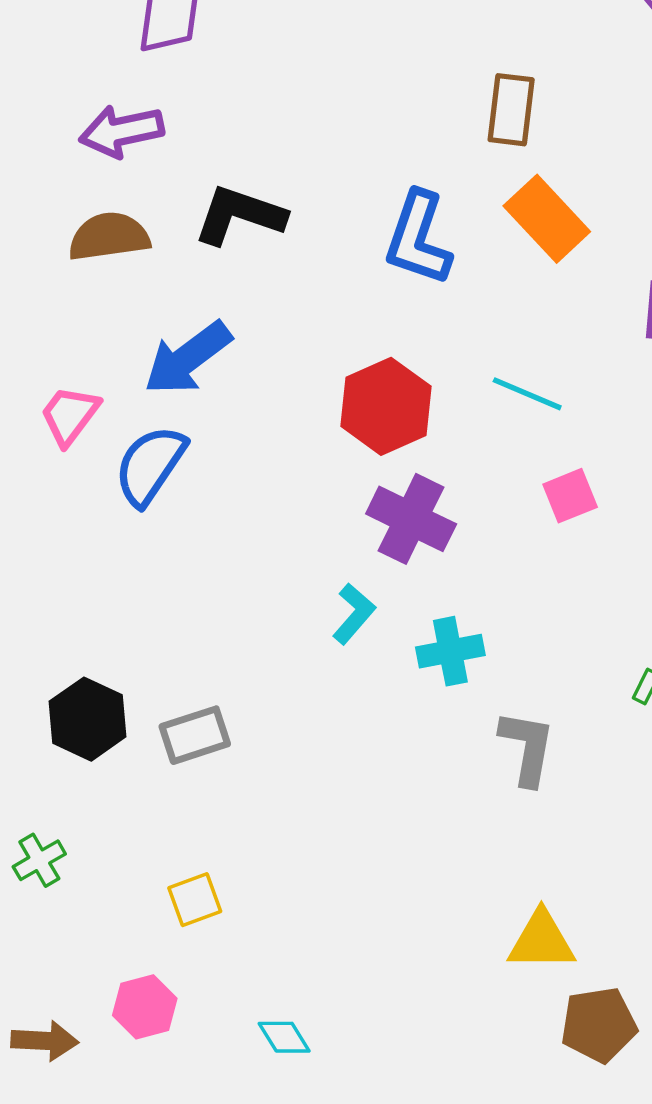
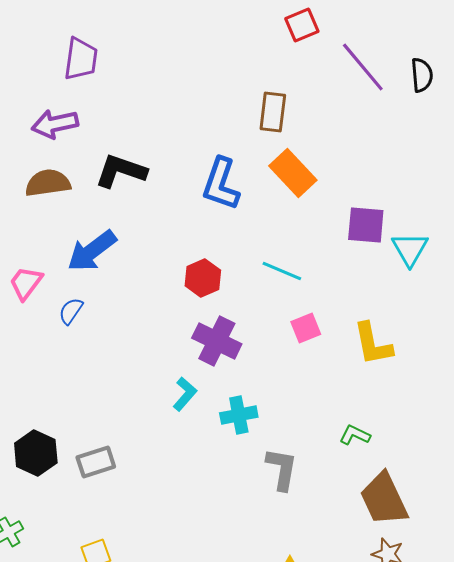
red hexagon: (386, 406) -> (203, 278), size x0.7
blue semicircle: (150, 465) -> (71, 311), size x0.6

